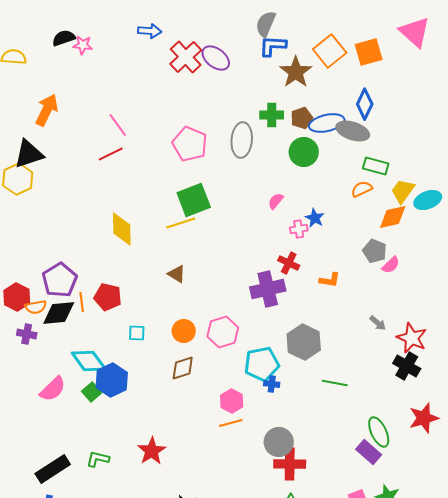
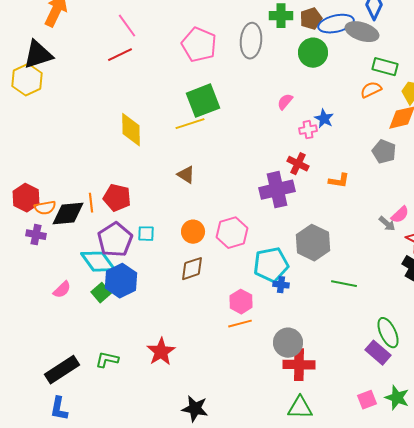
pink semicircle: (391, 265) -> (400, 215), moved
purple pentagon: (60, 280) -> (115, 240), moved
pink semicircle: (53, 389) -> (62, 290), size x0.7

